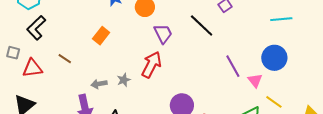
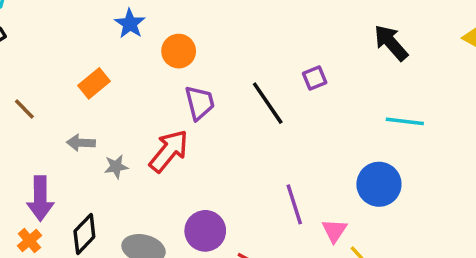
purple line: (233, 66) -> (294, 204), moved
pink triangle: (255, 80) -> (334, 231), moved
gray arrow: (99, 84) -> (81, 143), moved

